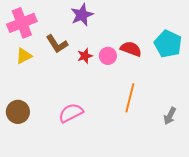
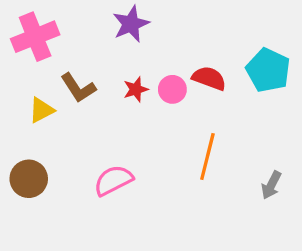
brown L-shape: (57, 44) -> (78, 88), moved
yellow triangle: (24, 56) -> (41, 110), moved

